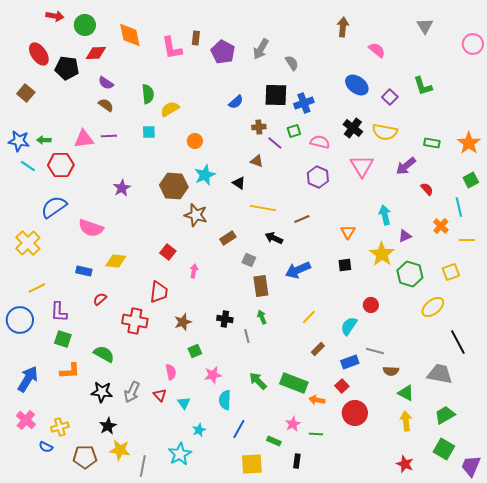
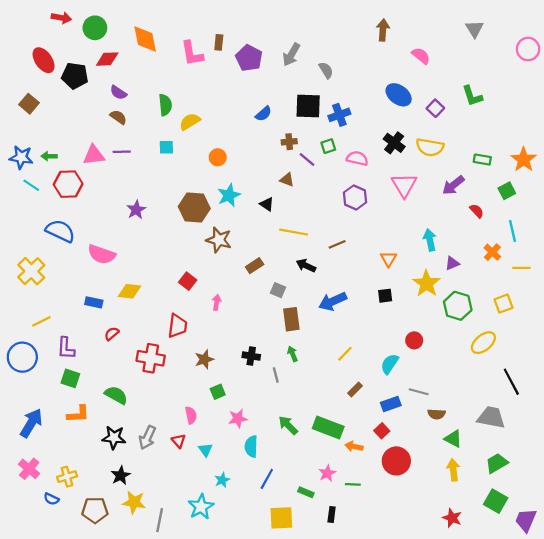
green square: (471, 180) -> (507, 191), moved
blue semicircle: (54, 207) -> (60, 231), turned 60

